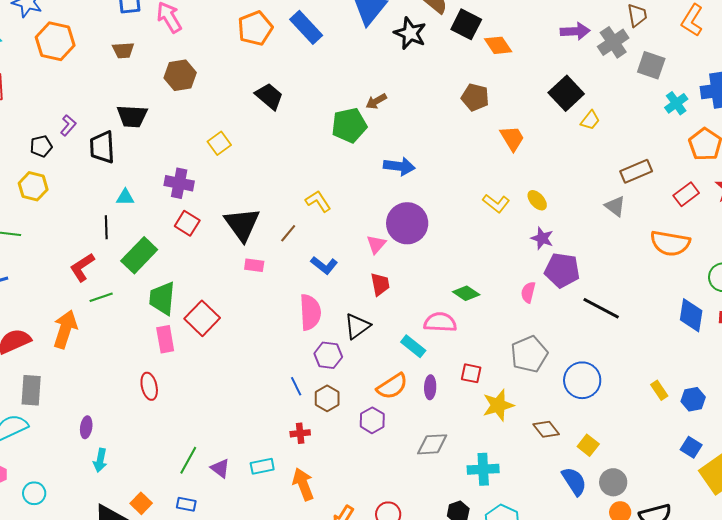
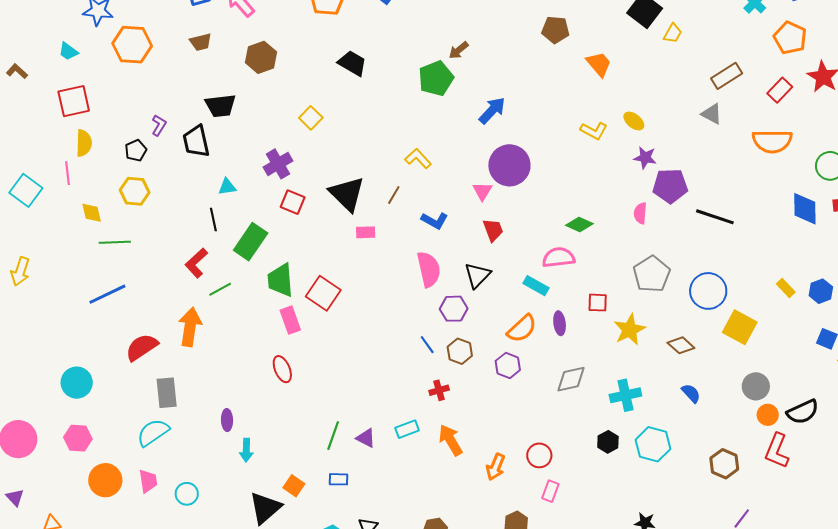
blue arrow: (399, 166) -> (492, 110), turned -44
purple cross: (179, 183) -> (278, 164), turned -32
yellow square: (588, 445) -> (740, 327), moved, size x1.6
blue semicircle: (574, 481) -> (691, 393), moved, size x0.7

